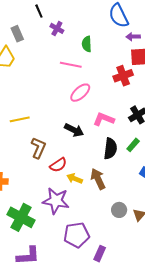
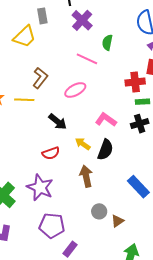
purple cross: (57, 28) -> (82, 20), size x1.5
pink ellipse: (80, 93) -> (75, 90), moved
black arrow: (74, 130) -> (58, 122), moved
green rectangle: (133, 145) -> (143, 102), moved, turned 32
brown L-shape: (38, 148) -> (40, 78), moved
yellow arrow: (75, 179) -> (83, 144), moved

